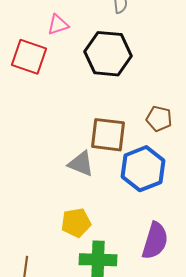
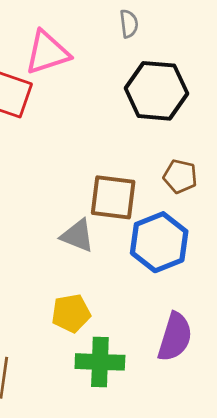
pink triangle: (58, 25) -> (47, 53), size x1.6
black hexagon: (108, 54) -> (156, 91), moved

